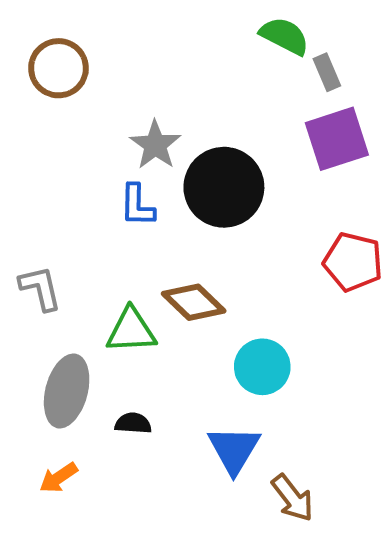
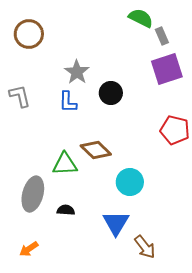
black circle: (224, 187) -> (111, 93), size x0.6
gray L-shape: (40, 288) -> (20, 96), moved
orange arrow: (58, 478) -> (29, 249), moved

